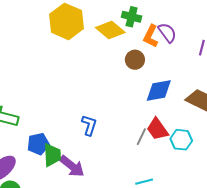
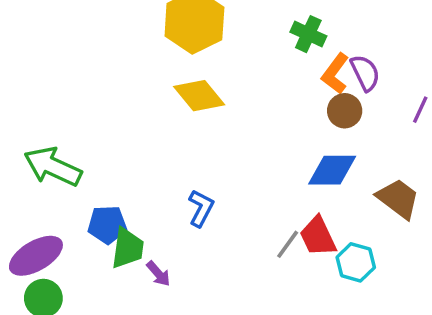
yellow diamond: (110, 30) -> (199, 96), moved
brown circle: (135, 60) -> (345, 111), moved
purple arrow: (72, 166) -> (158, 274), size x0.6

